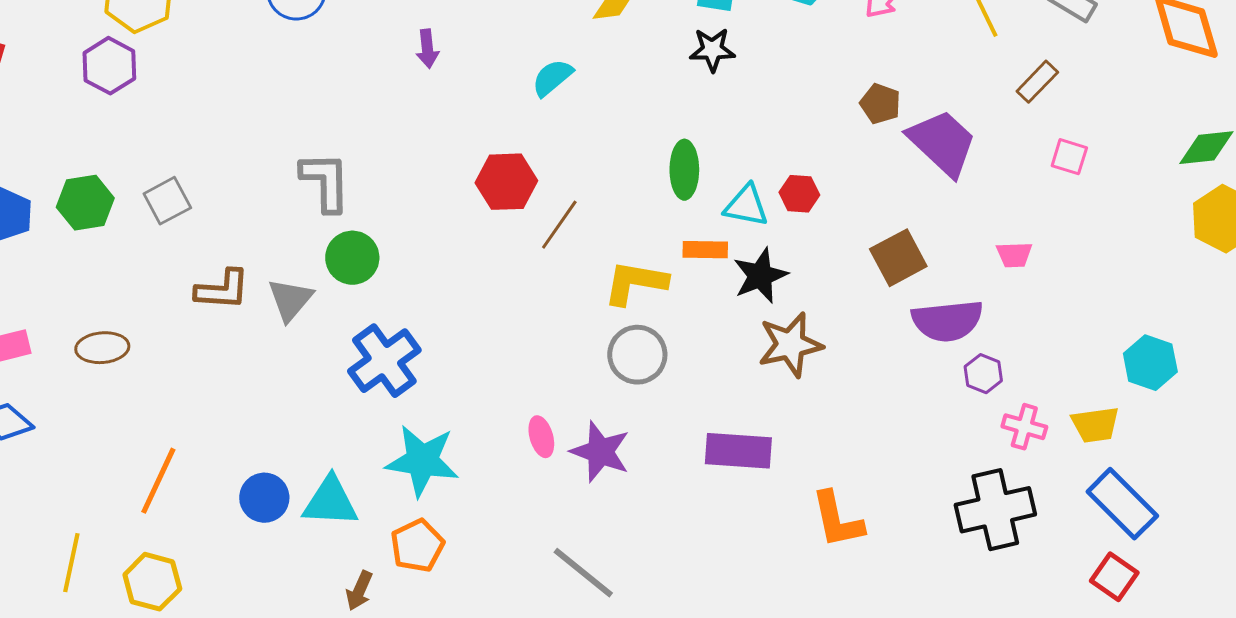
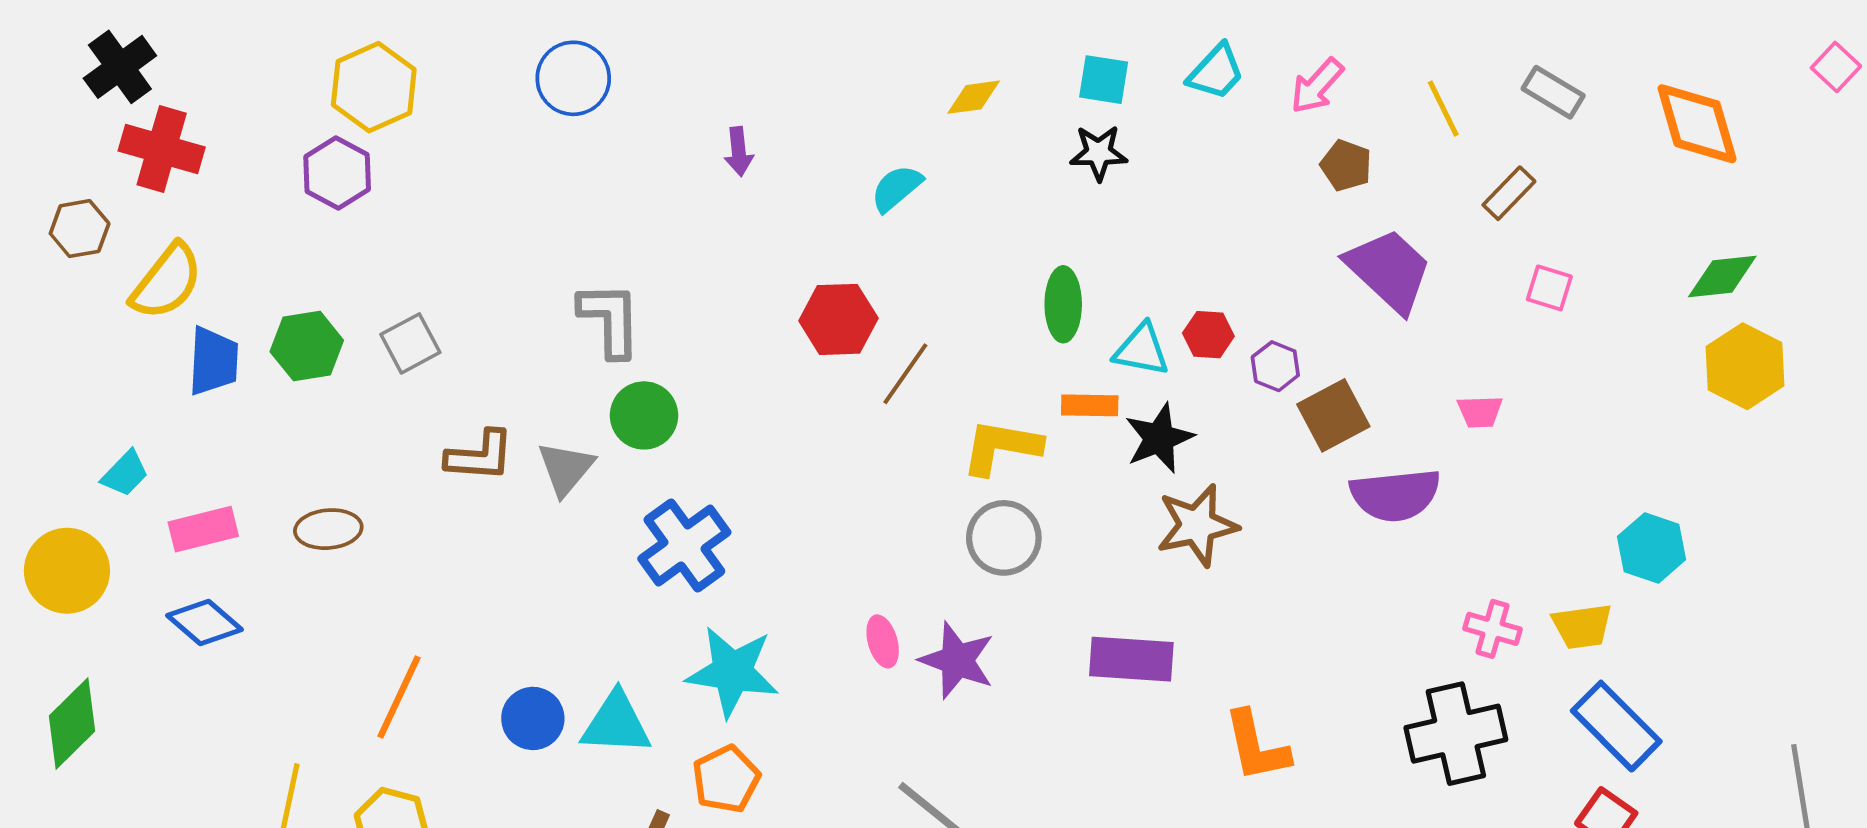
brown pentagon: (880, 104) -> (1346, 165), moved
purple hexagon: (983, 374) -> (1275, 366), moved

